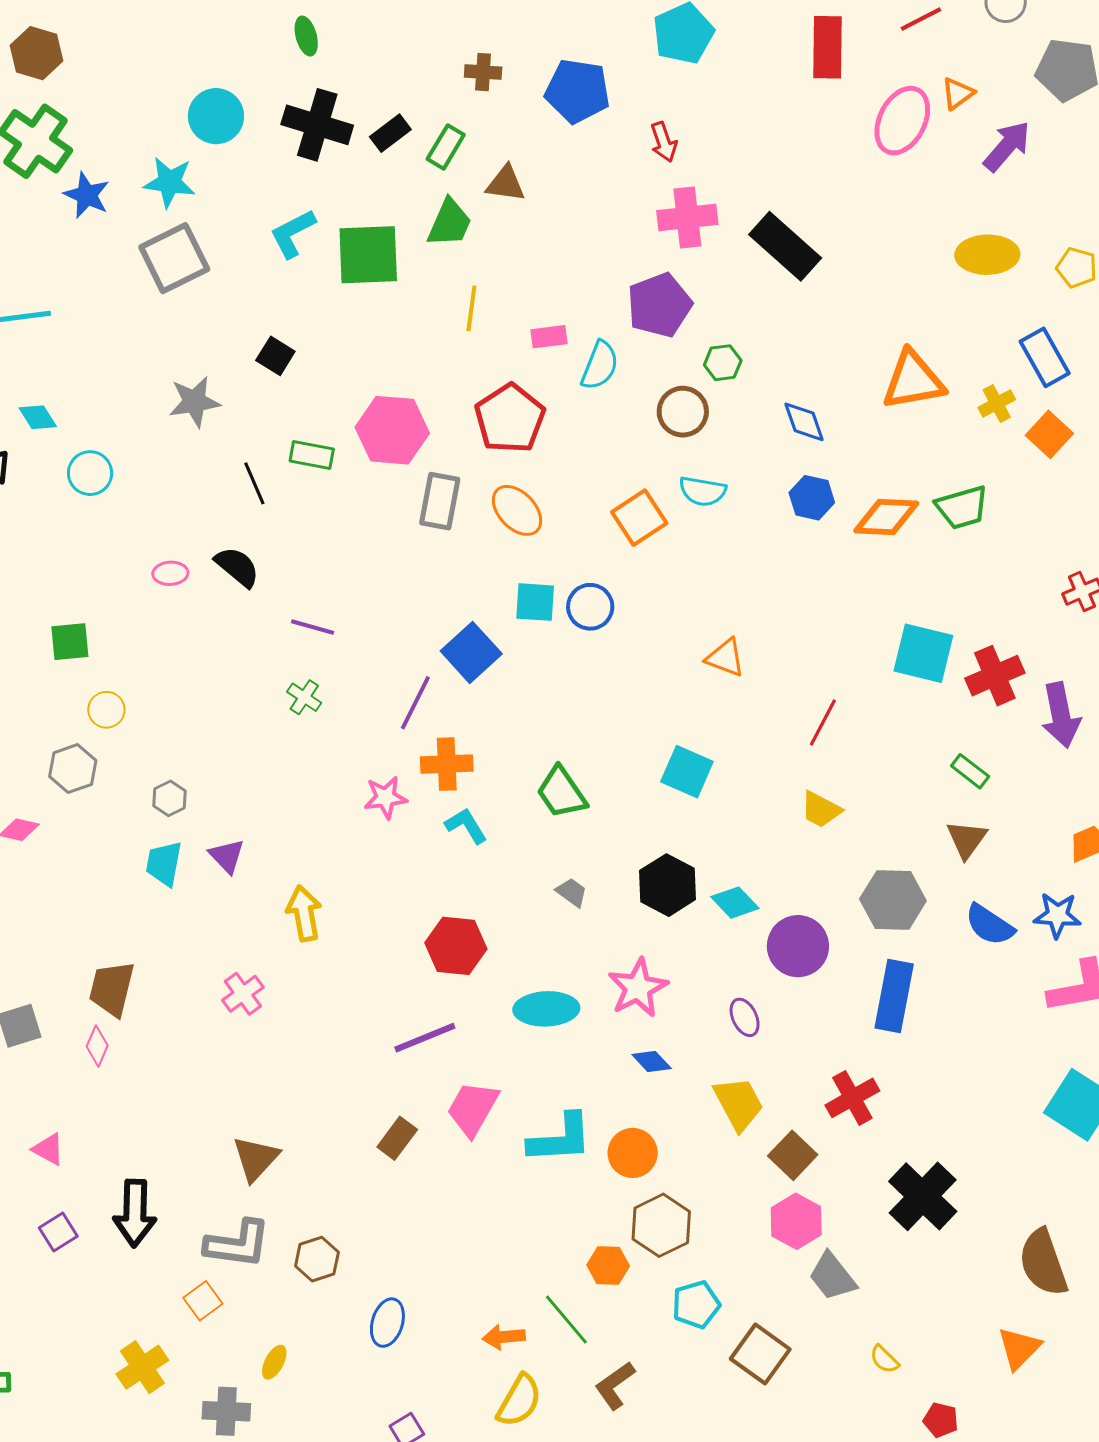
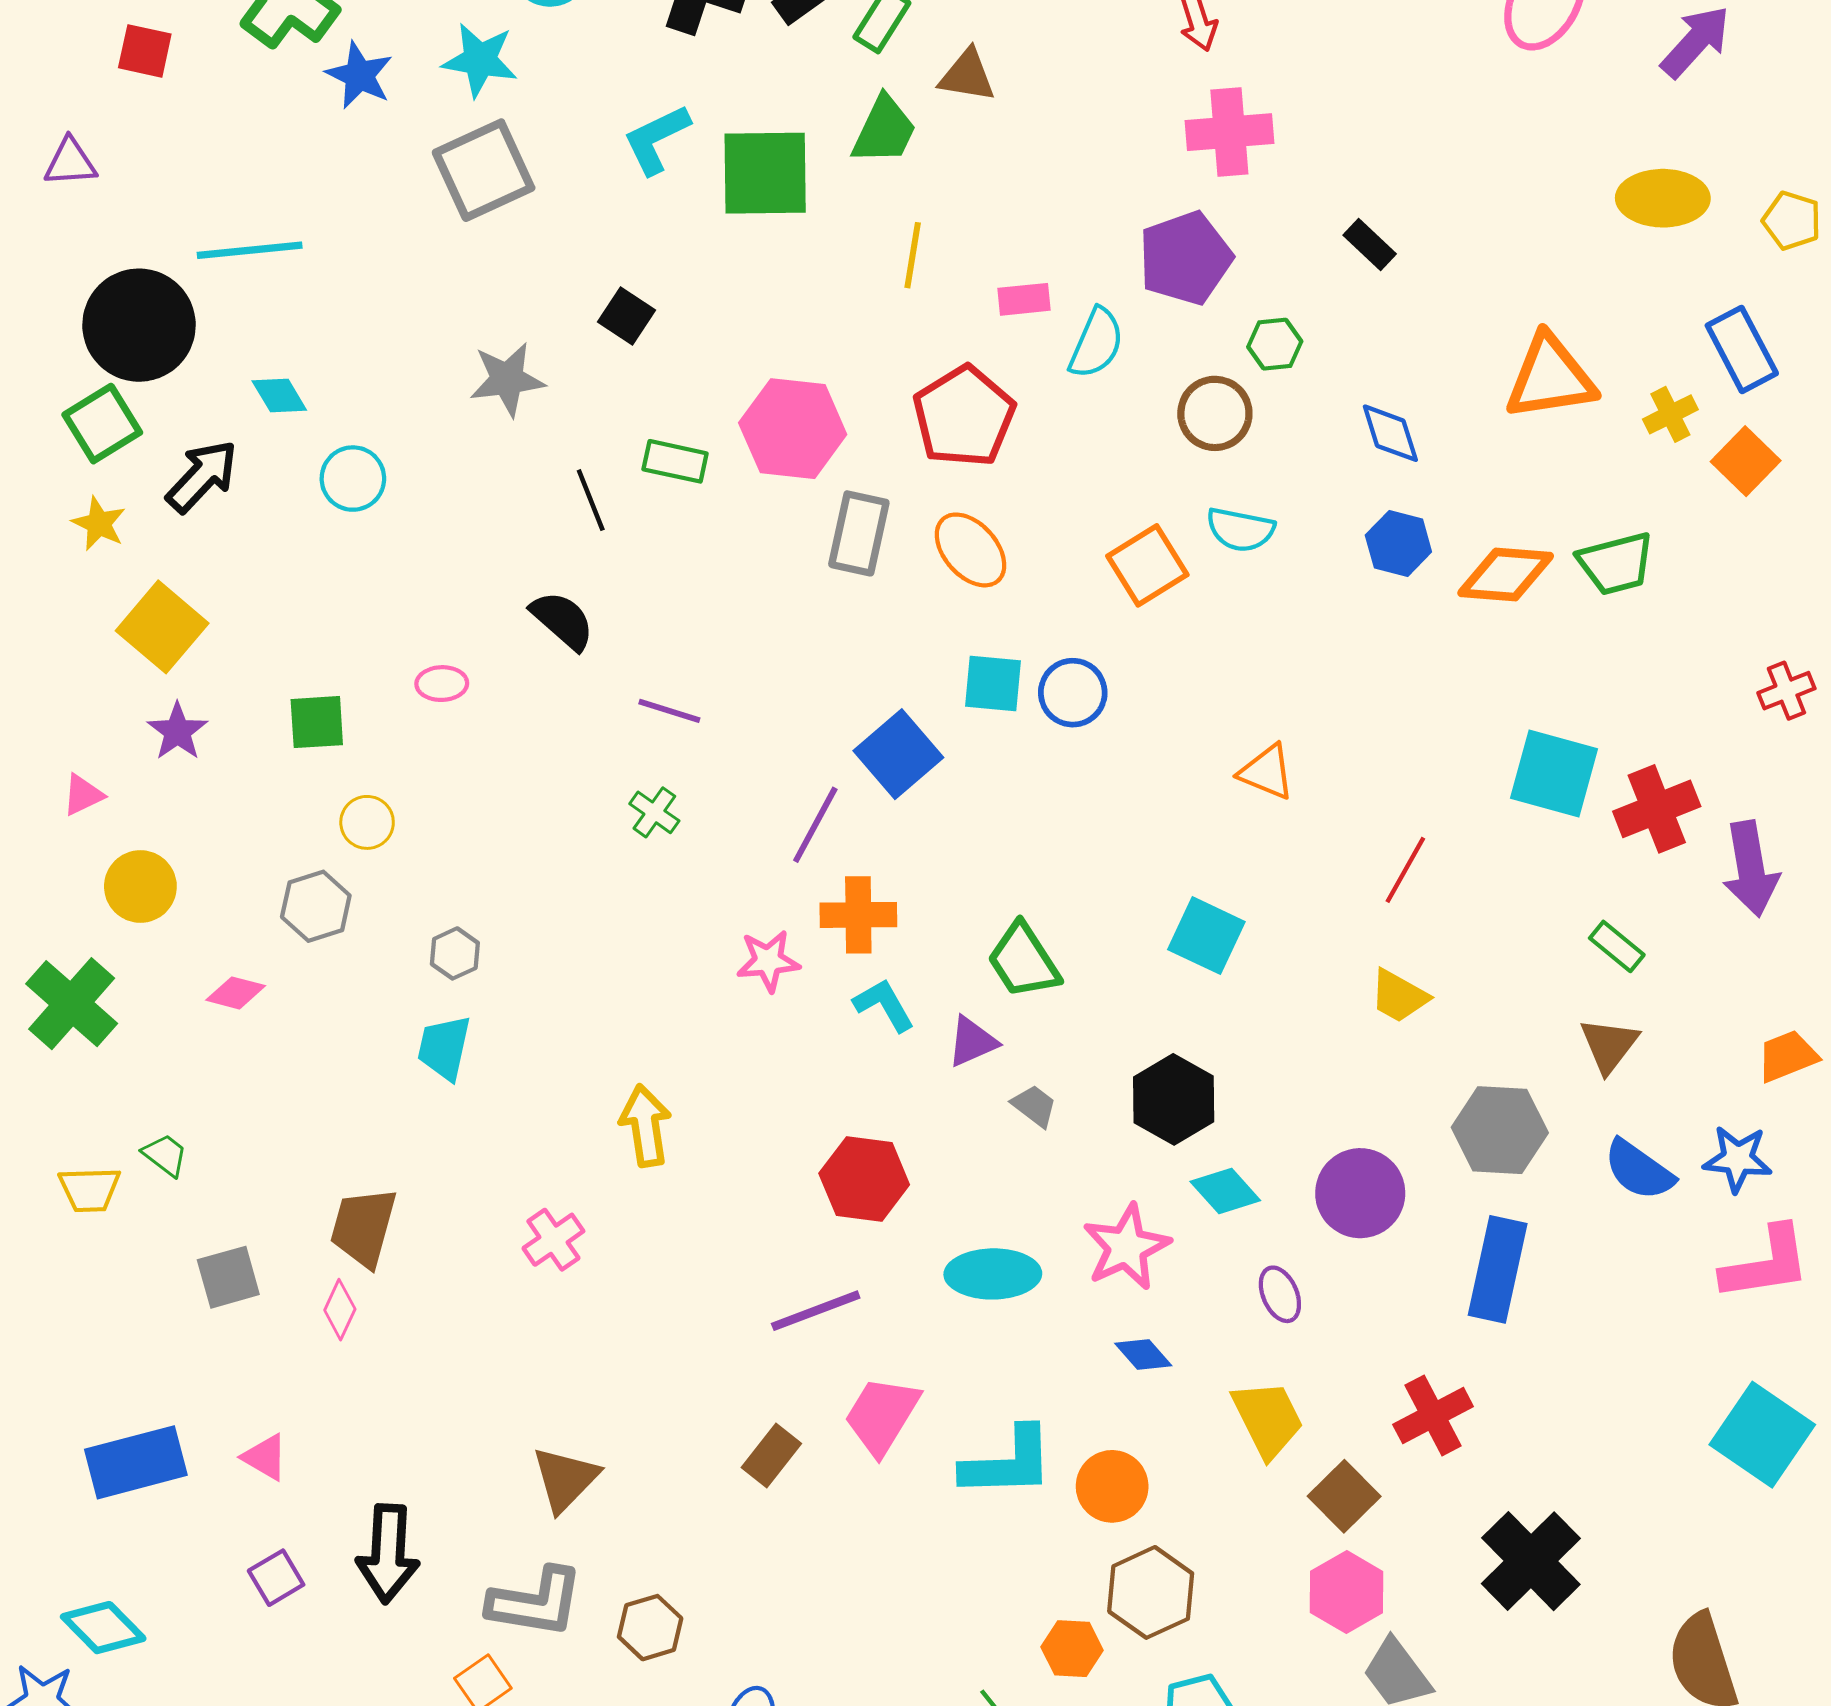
black rectangle: (785, 246) -> (1370, 245), moved, size x0.5
pink ellipse: (170, 573) -> (442, 684), moved
purple triangle: (227, 856) -> (972, 1042), moved, turned 48
cyan diamond: (735, 903) -> (1225, 1191), moved

